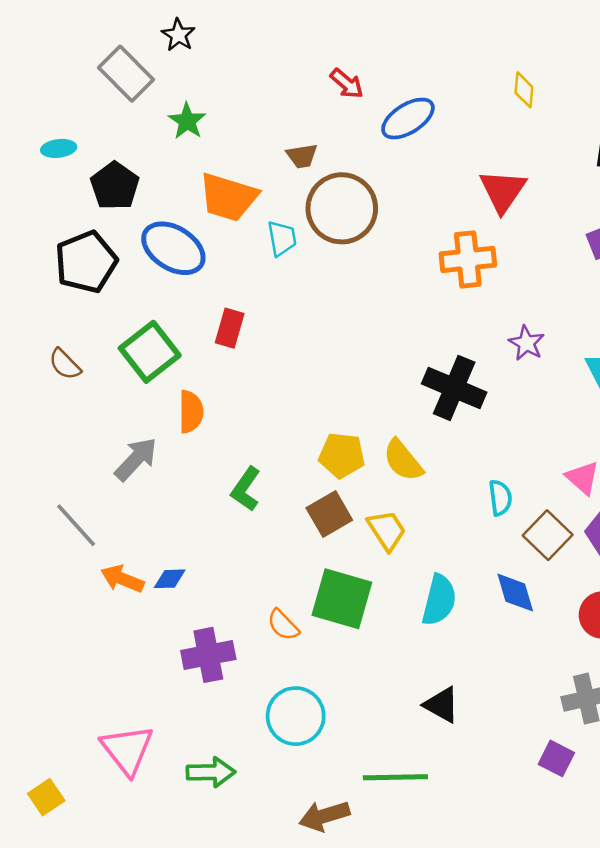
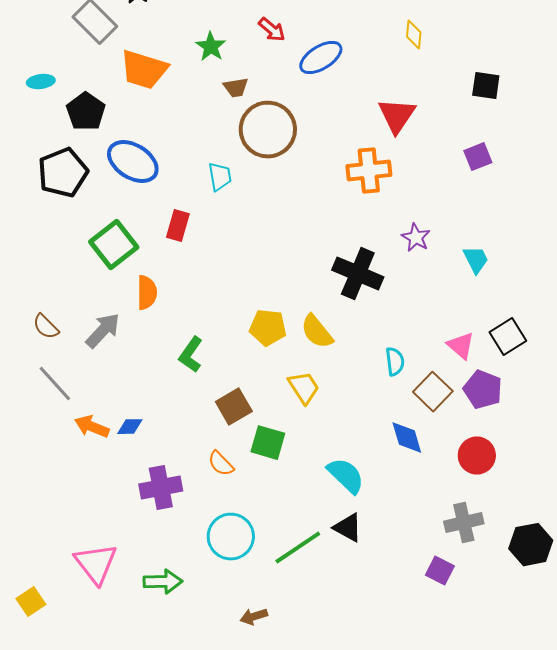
green star: (187, 121) -> (211, 47), moved
orange trapezoid: (228, 197) -> (144, 70), moved
cyan trapezoid: (282, 238) -> (220, 177), moved
brown semicircle: (65, 364) -> (46, 327), moved
brown square: (329, 514) -> (234, 407), moved
green square: (342, 599) -> (268, 443), size x0.7
cyan semicircle: (439, 600) -> (346, 476), moved, turned -60
green line: (395, 777) -> (298, 548), moved, turned -33
brown arrow: (324, 816) -> (254, 617), size x0.7

